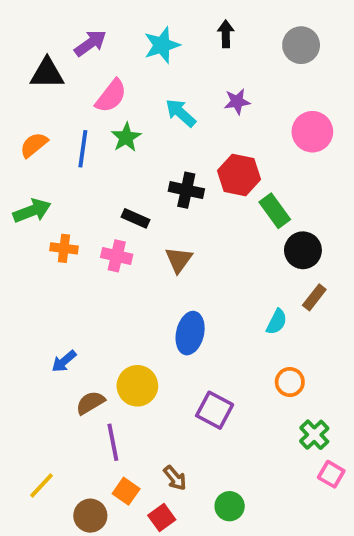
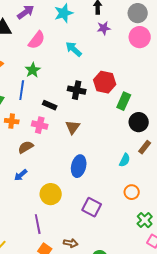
purple star: (237, 102) -> (104, 28), moved
pink circle: (312, 132) -> (140, 37), moved
green star: (126, 137) -> (33, 70), moved
blue line: (83, 149) -> (22, 90), moved
green rectangle: (275, 211) -> (124, 101), turned 60
blue arrow: (64, 361) -> (21, 175), moved
brown semicircle: (90, 403) -> (26, 147), moved
brown arrow: (175, 478) -> (71, 243), turned -40

